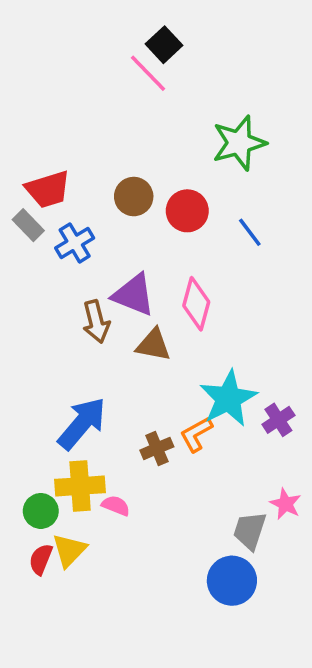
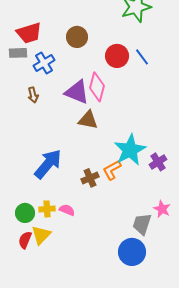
red circle: (187, 211) -> (117, 56), moved
gray rectangle: (28, 225) -> (18, 53), turned -48
pink diamond: (196, 304) -> (97, 87), moved
brown arrow: (96, 322) -> (33, 95), moved, size x0.7
yellow cross: (80, 486) -> (47, 209), moved, size x0.6

